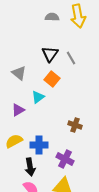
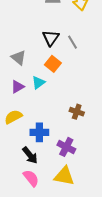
purple triangle: (18, 110) -> (18, 87), moved
yellow semicircle: (14, 141) -> (13, 117), moved
black arrow: (30, 167) -> (30, 155), turned -30

